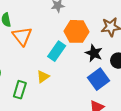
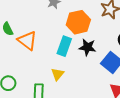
black star: (94, 53) -> (87, 47), moved

